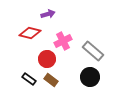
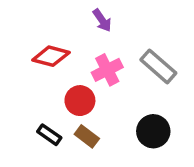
purple arrow: (48, 14) -> (102, 20), moved, turned 72
gray rectangle: (93, 51) -> (158, 66), moved

